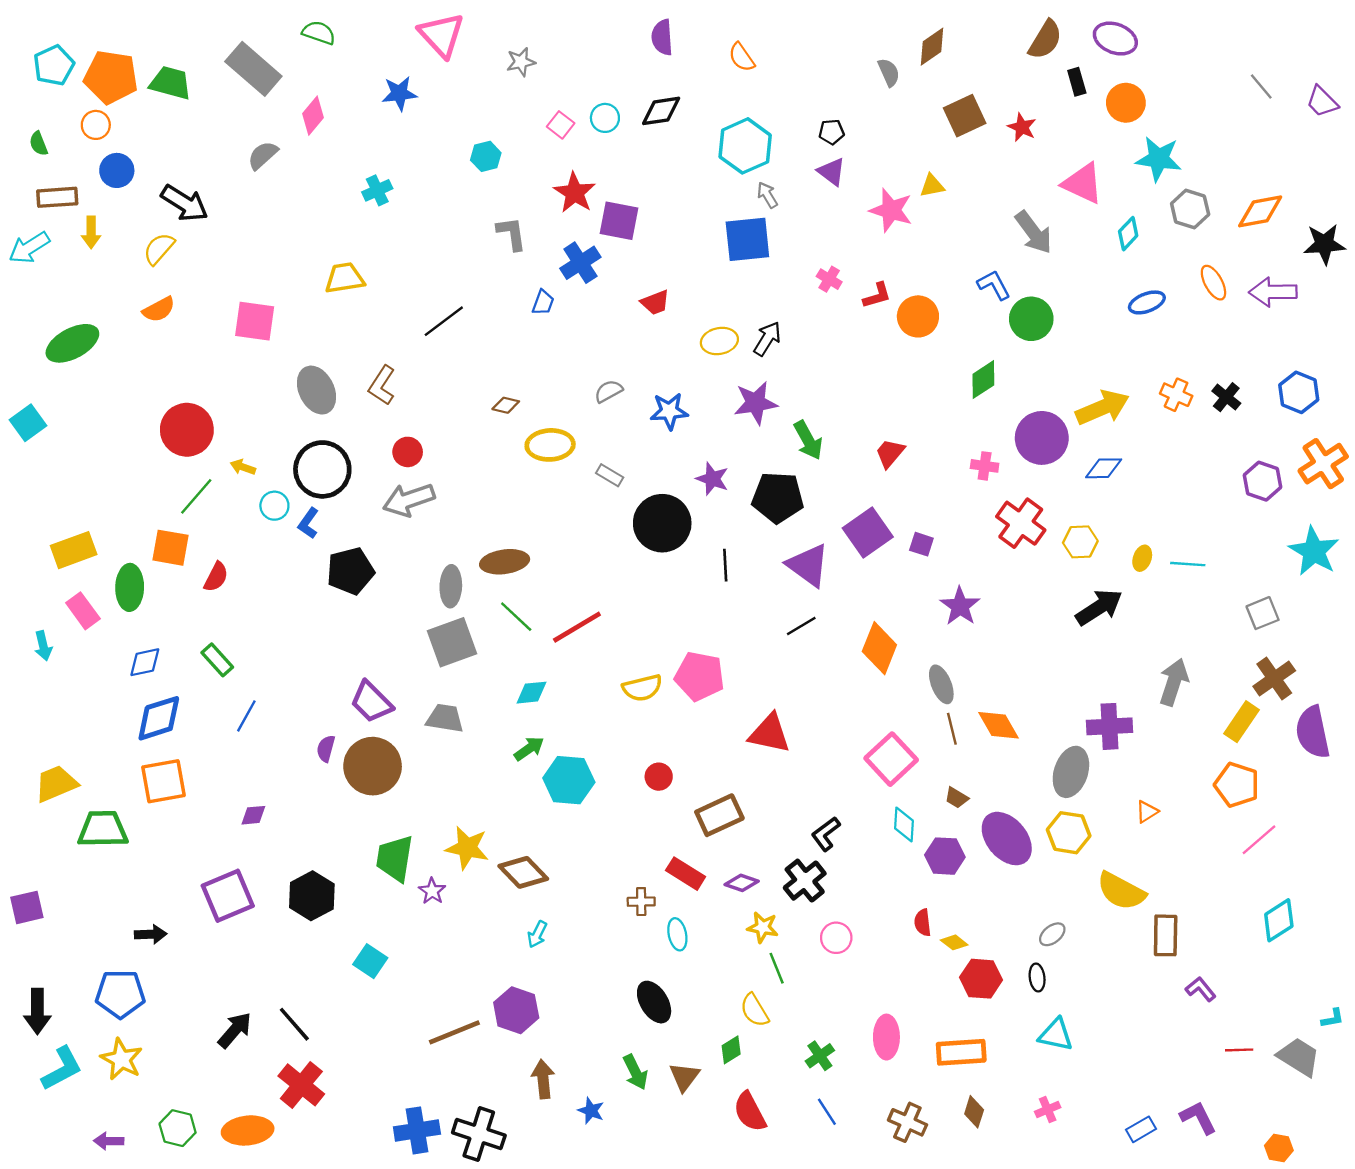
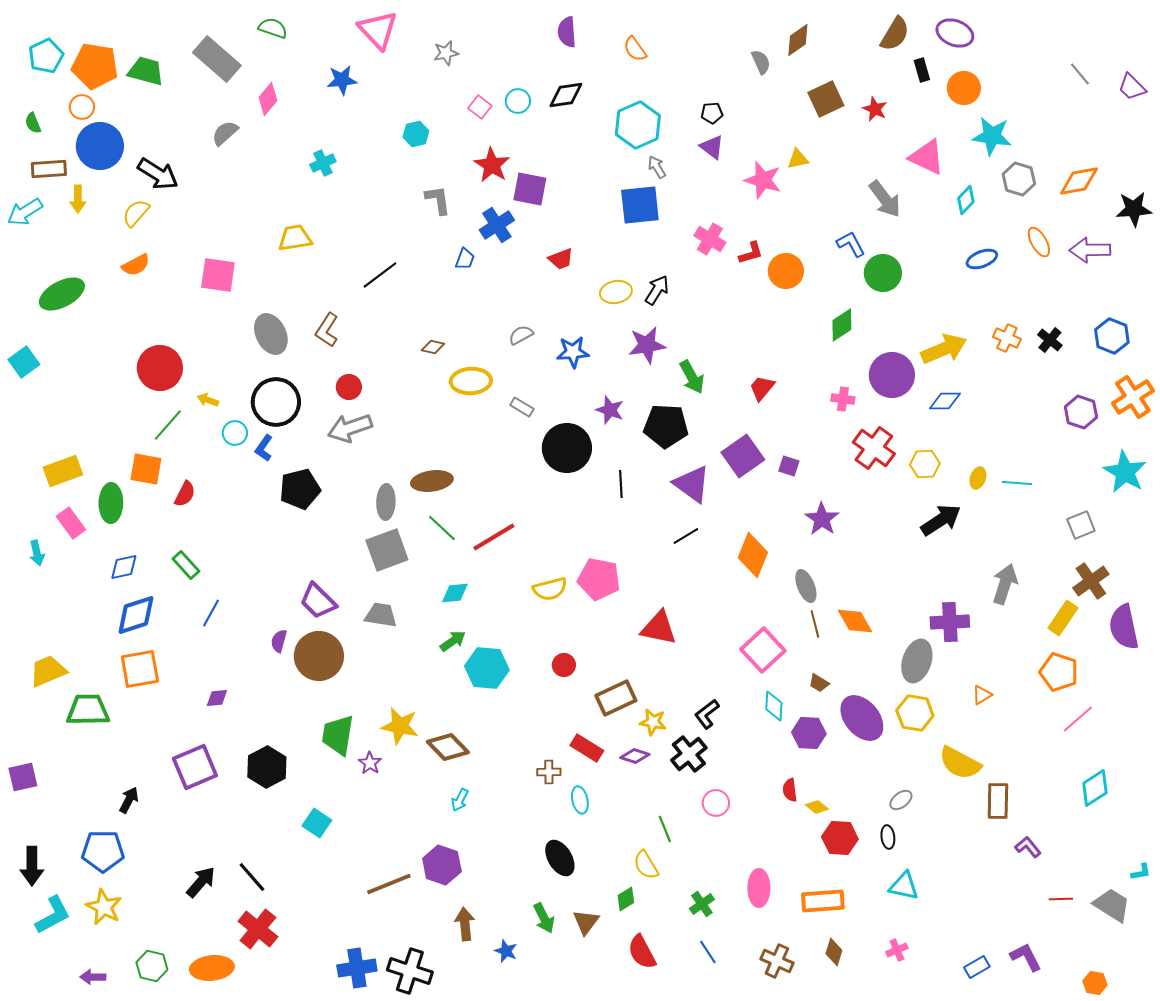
blue circle: (117, 170) -> (100, 146), size x1.6
pink cross: (829, 279) -> (710, 239), size x1.4
yellow star: (763, 927) -> (653, 722), moved
black arrow: (151, 934) -> (129, 800), turned -60

